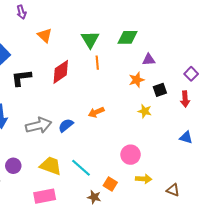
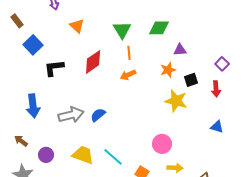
yellow star: (145, 111) -> (176, 101), size x1.6
orange arrow: (96, 112) -> (128, 75), moved

